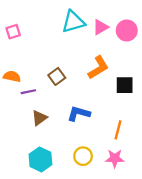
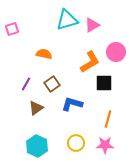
pink circle: (127, 30) -> (116, 52), moved
orange semicircle: (12, 76) -> (44, 54), moved
brown square: (57, 76) -> (52, 84), moved
black square: (125, 85) -> (104, 83), moved
purple line: (28, 92) -> (26, 84), turned -48

